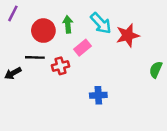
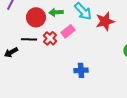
green arrow: (68, 24) -> (56, 12), turned -88
red cross: (61, 66) -> (50, 38), moved, turned -32

